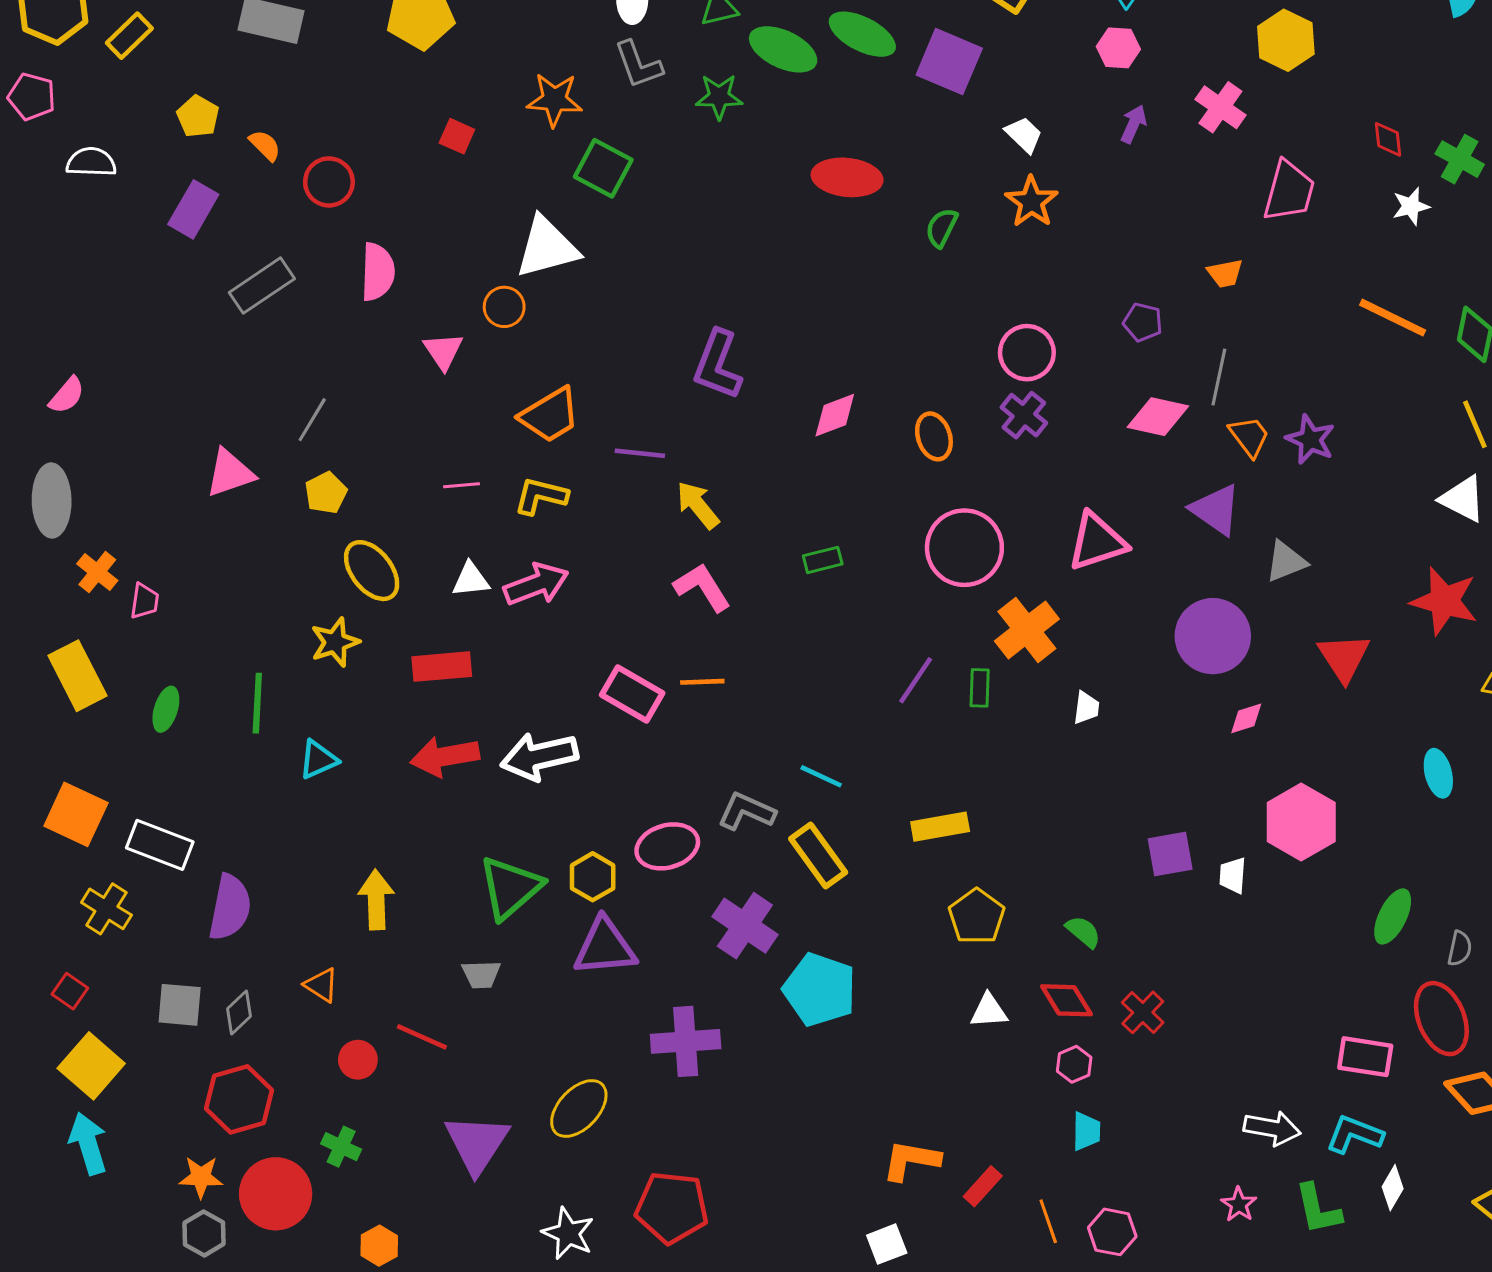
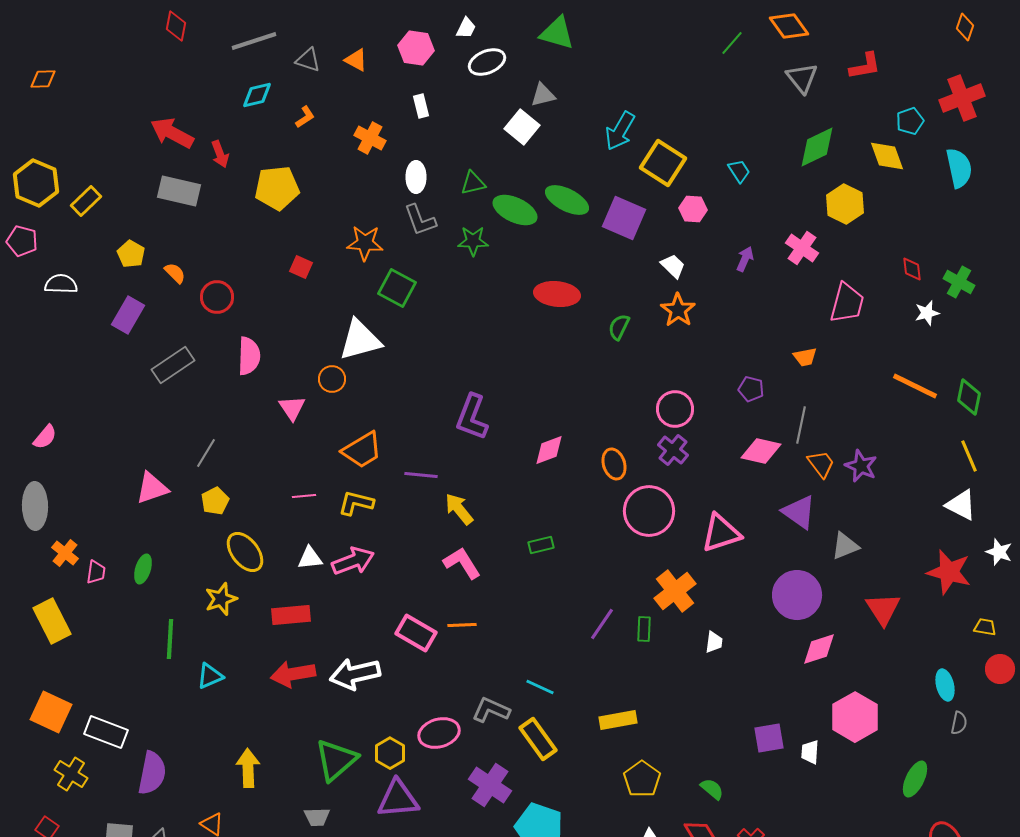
pink hexagon: (1118, 48) -> (693, 209), moved
pink circle: (964, 548) -> (649, 511), moved
green ellipse: (166, 709) -> (143, 569), moved
pink diamond: (1246, 718) -> (819, 649), size x1.5
gray semicircle: (1460, 948) -> (959, 723), moved

